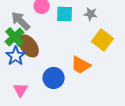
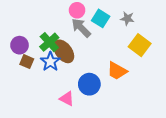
cyan square: (65, 14) -> (101, 18), turned 30
gray arrow: (21, 21) -> (81, 28), moved
pink triangle: (21, 90) -> (67, 99), moved, turned -35

